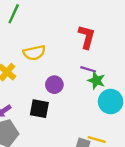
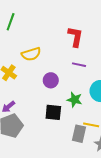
green star: (96, 81) -> (74, 100), moved
black square: (39, 109) -> (53, 112), moved

